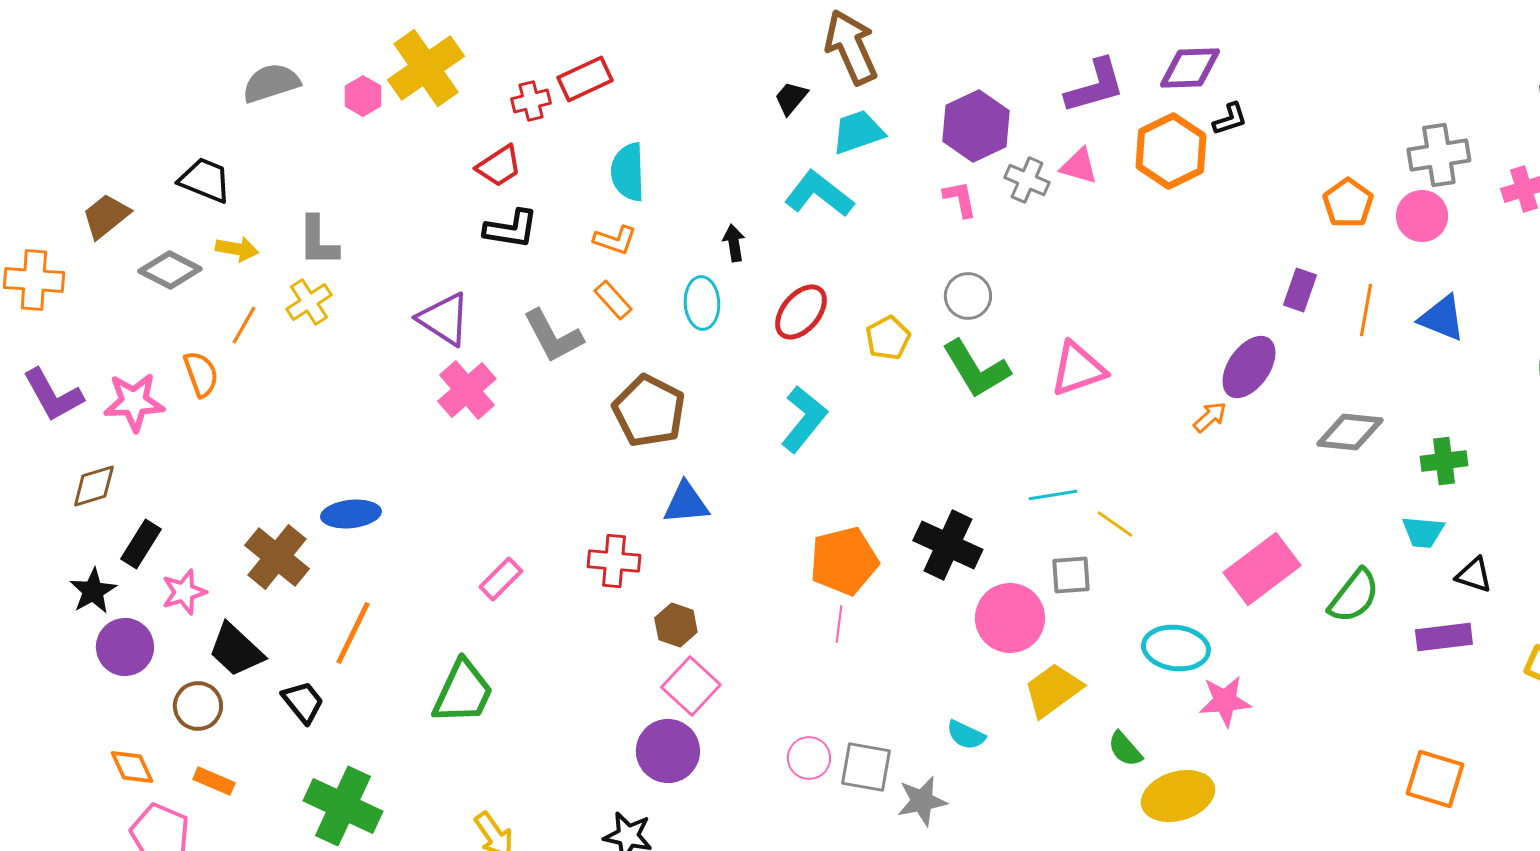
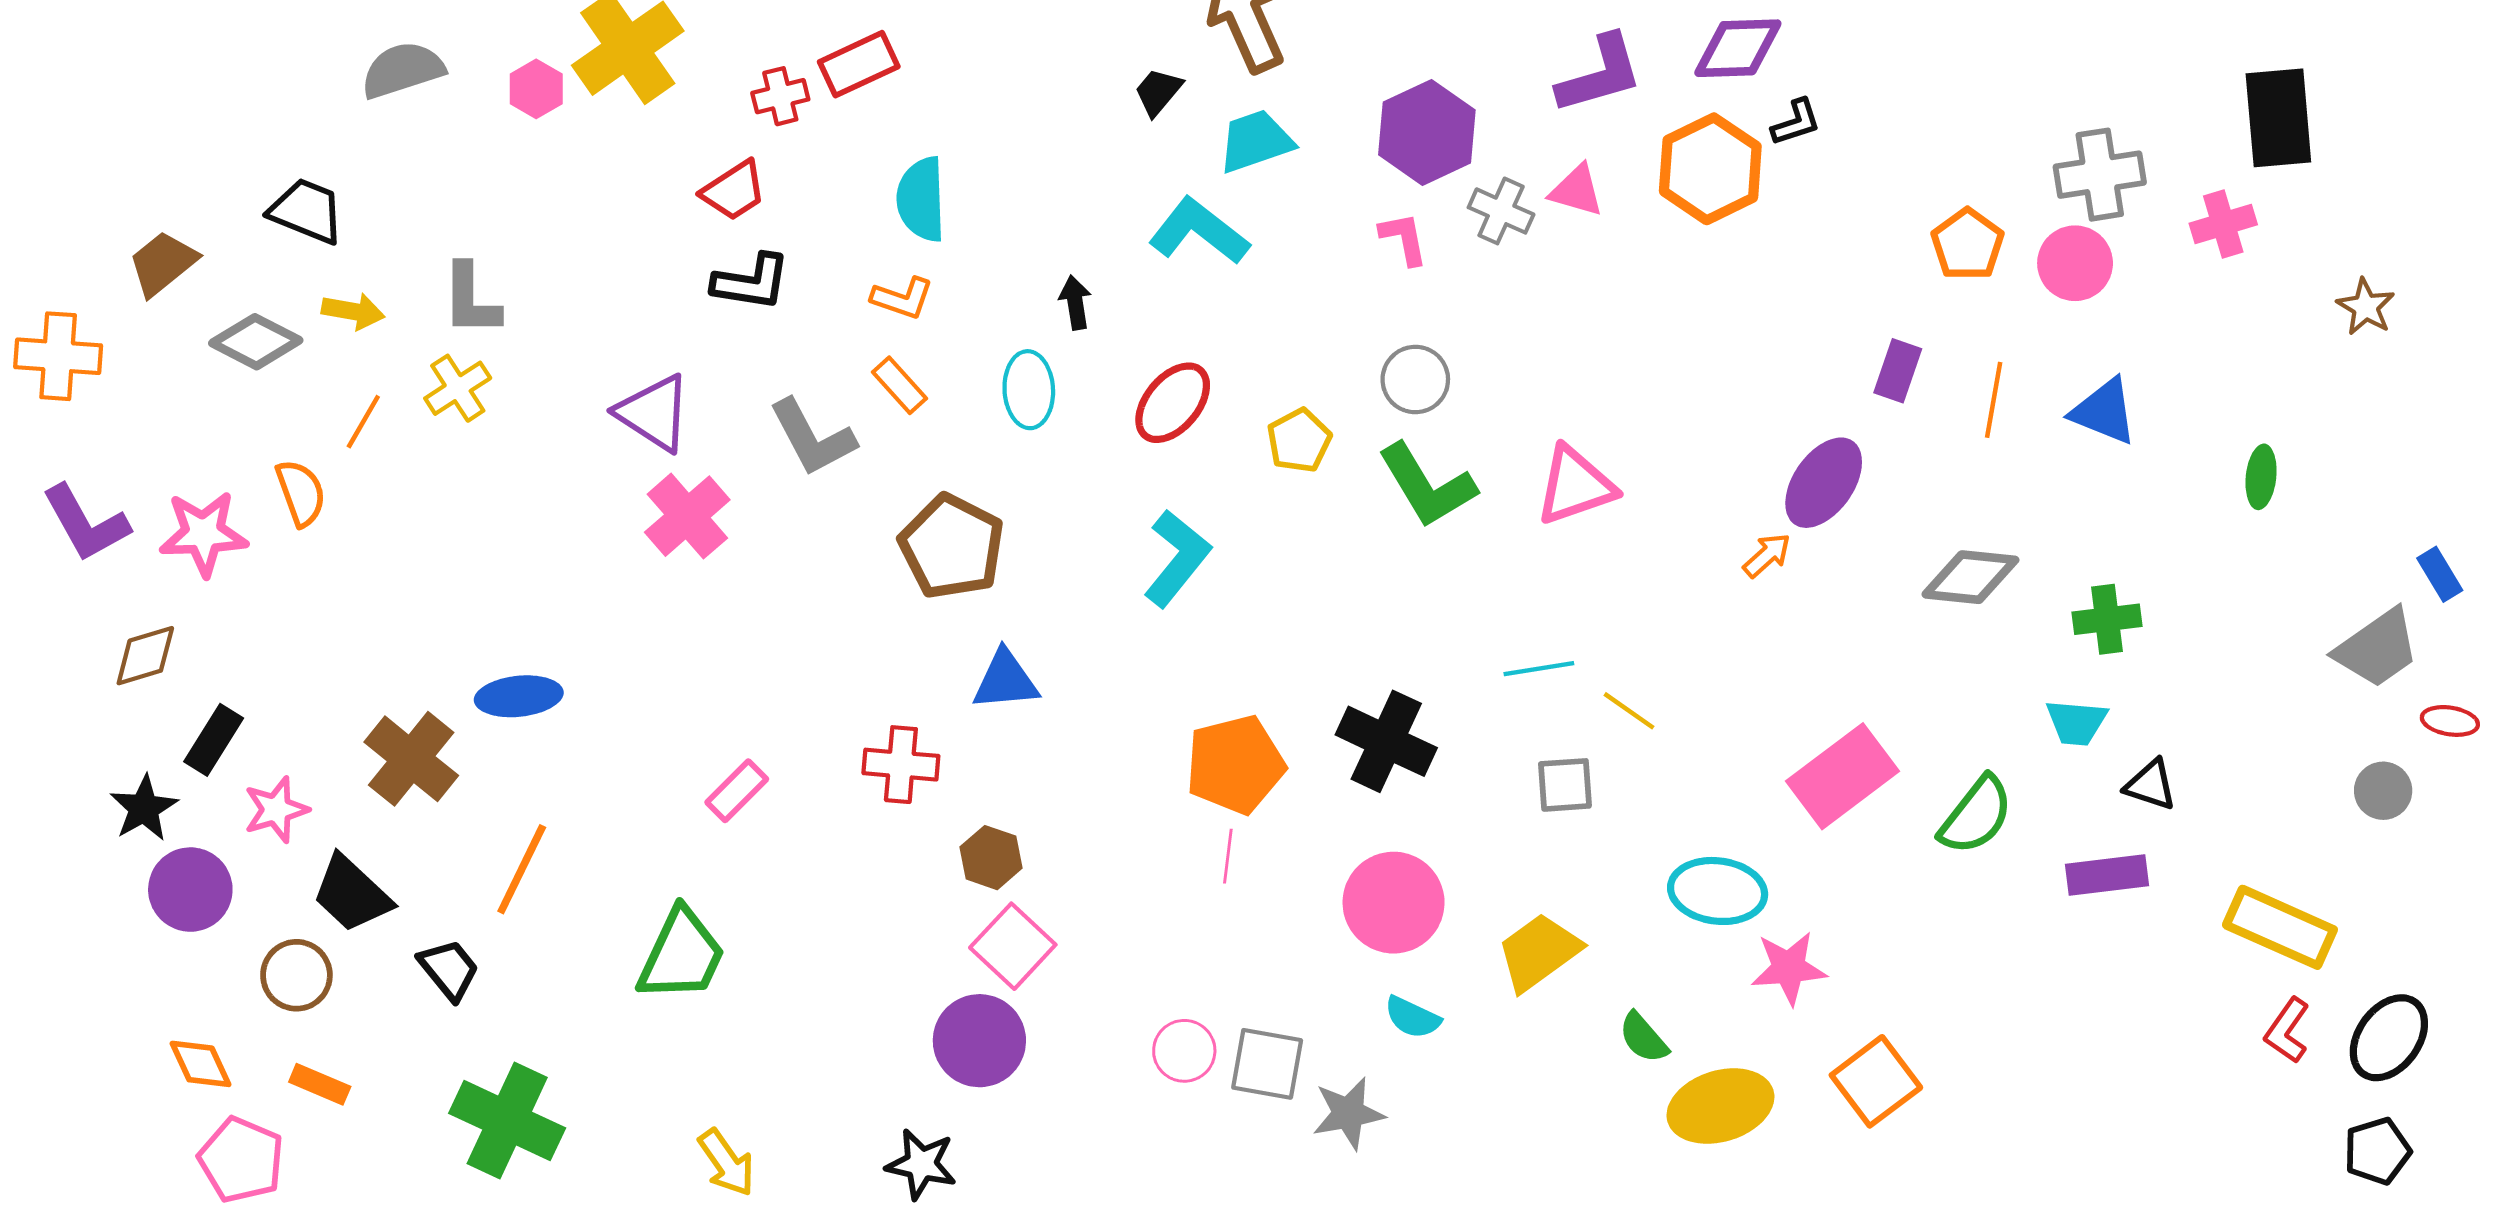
pink circle: (1010, 618) -> (1394, 903), moved
orange square: (1435, 779) -> (1876, 1081), moved, turned 36

